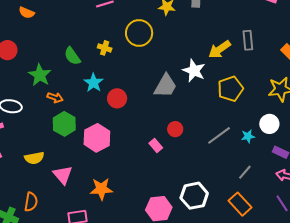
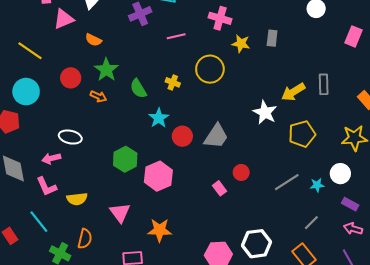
green star: (40, 75) -> (106, 70), moved
gray trapezoid: (165, 86) -> (216, 136), moved
orange arrow: (55, 98) -> (98, 96), moved
yellow semicircle: (34, 158) -> (77, 199), moved

